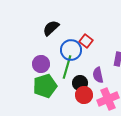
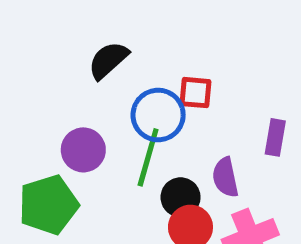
red square: (86, 41) -> (195, 93), turned -32
green pentagon: (45, 86) -> (48, 205), moved

